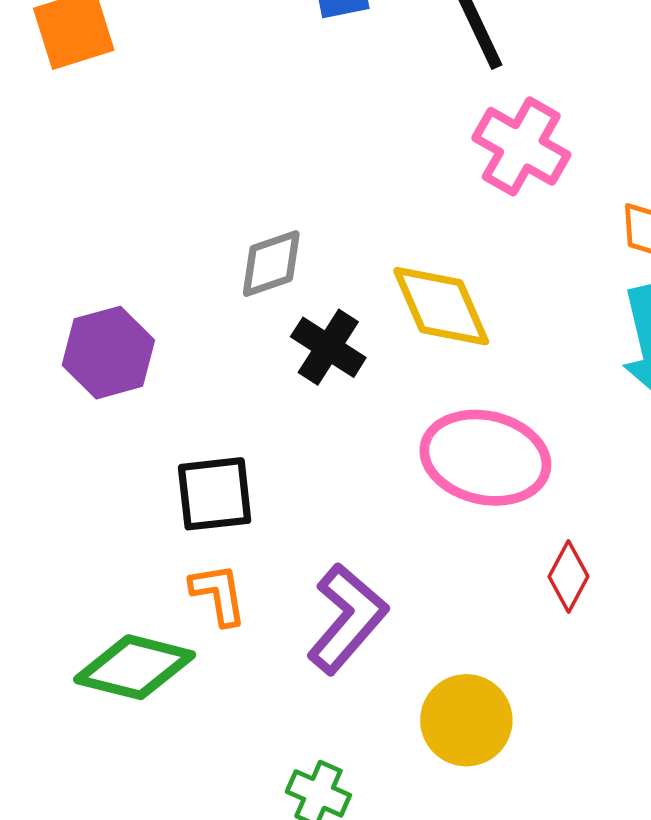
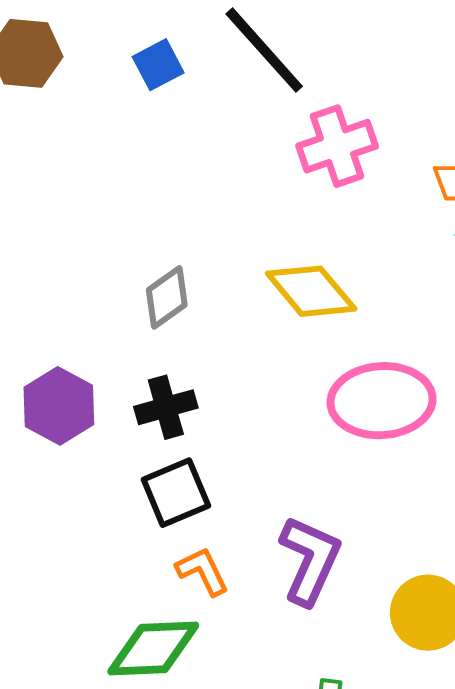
pink cross: (521, 146) -> (337, 146), turned -32
black cross: (328, 347) -> (166, 407), moved, turned -32

